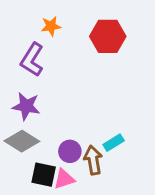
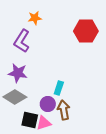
red hexagon: (108, 36) -> (86, 31), moved
cyan rectangle: (114, 143) -> (59, 88), moved, turned -40

